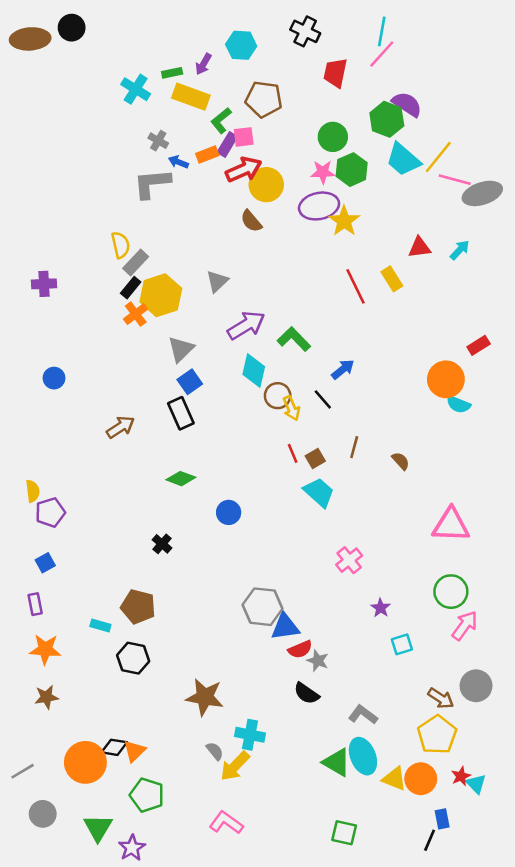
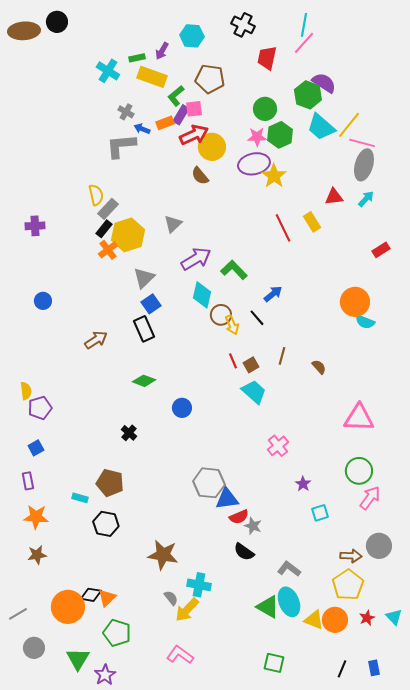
gray ellipse: (482, 193) -> (364, 165), moved, turned -56
red rectangle: (479, 345) -> (381, 250), moved
brown arrow: (441, 698) -> (351, 556), turned -30
cyan triangle: (476, 784) -> (394, 617), moved
blue rectangle: (442, 819) -> (374, 668), moved

